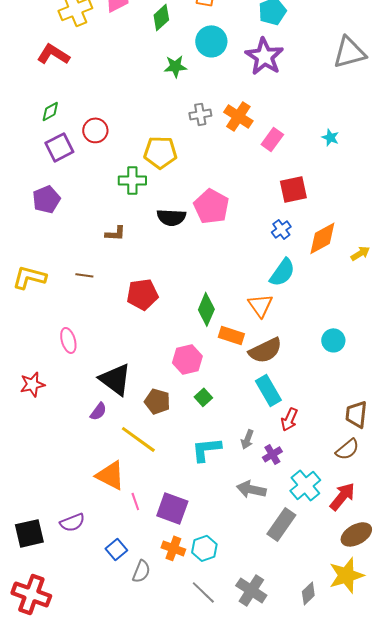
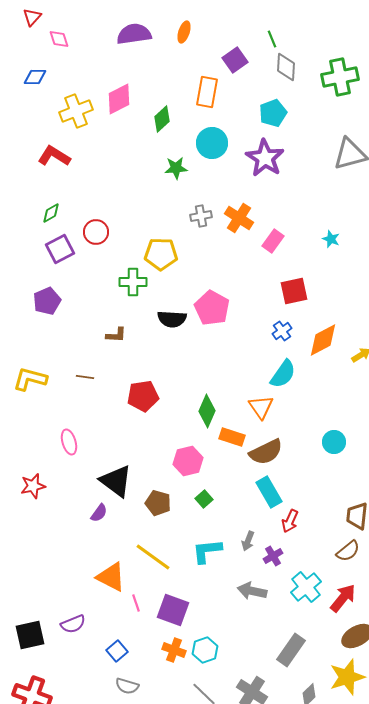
yellow line: (138, 439) -> (153, 557), moved
gray rectangle: (281, 524) -> (291, 650), moved
gray semicircle: (141, 571) -> (127, 686), moved, turned 85

